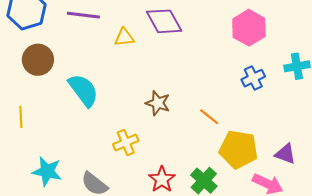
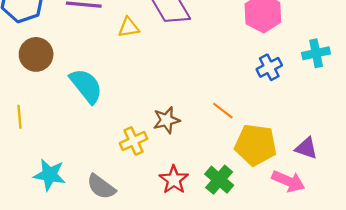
brown star: (158, 103) -> (166, 120), moved, turned -30

